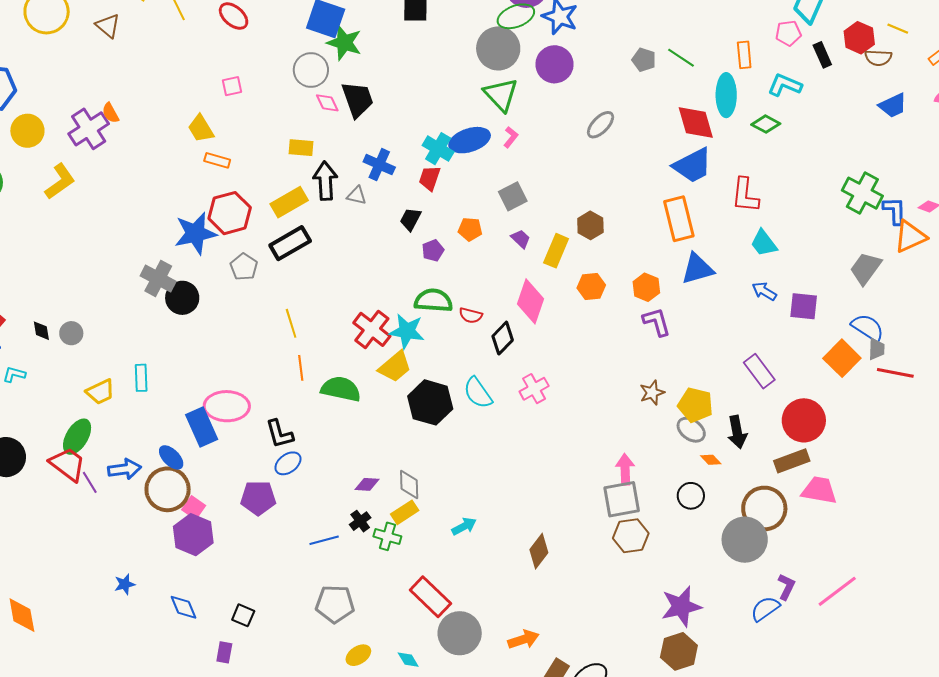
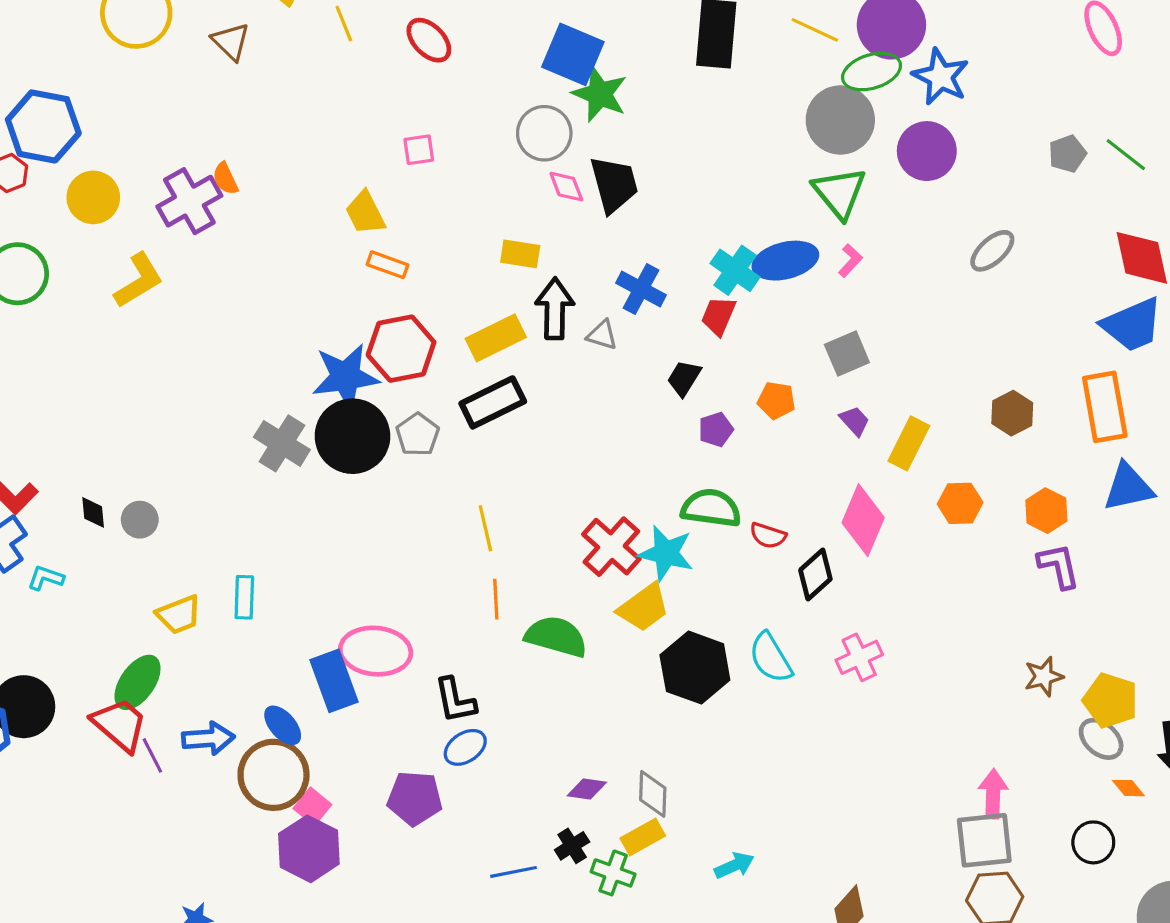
gray pentagon: (644, 60) -> (1067, 154), turned 30
brown hexagon: (590, 225) -> (1012, 413), moved
black circle: (182, 298) -> (352, 436), moved, size x1.4

